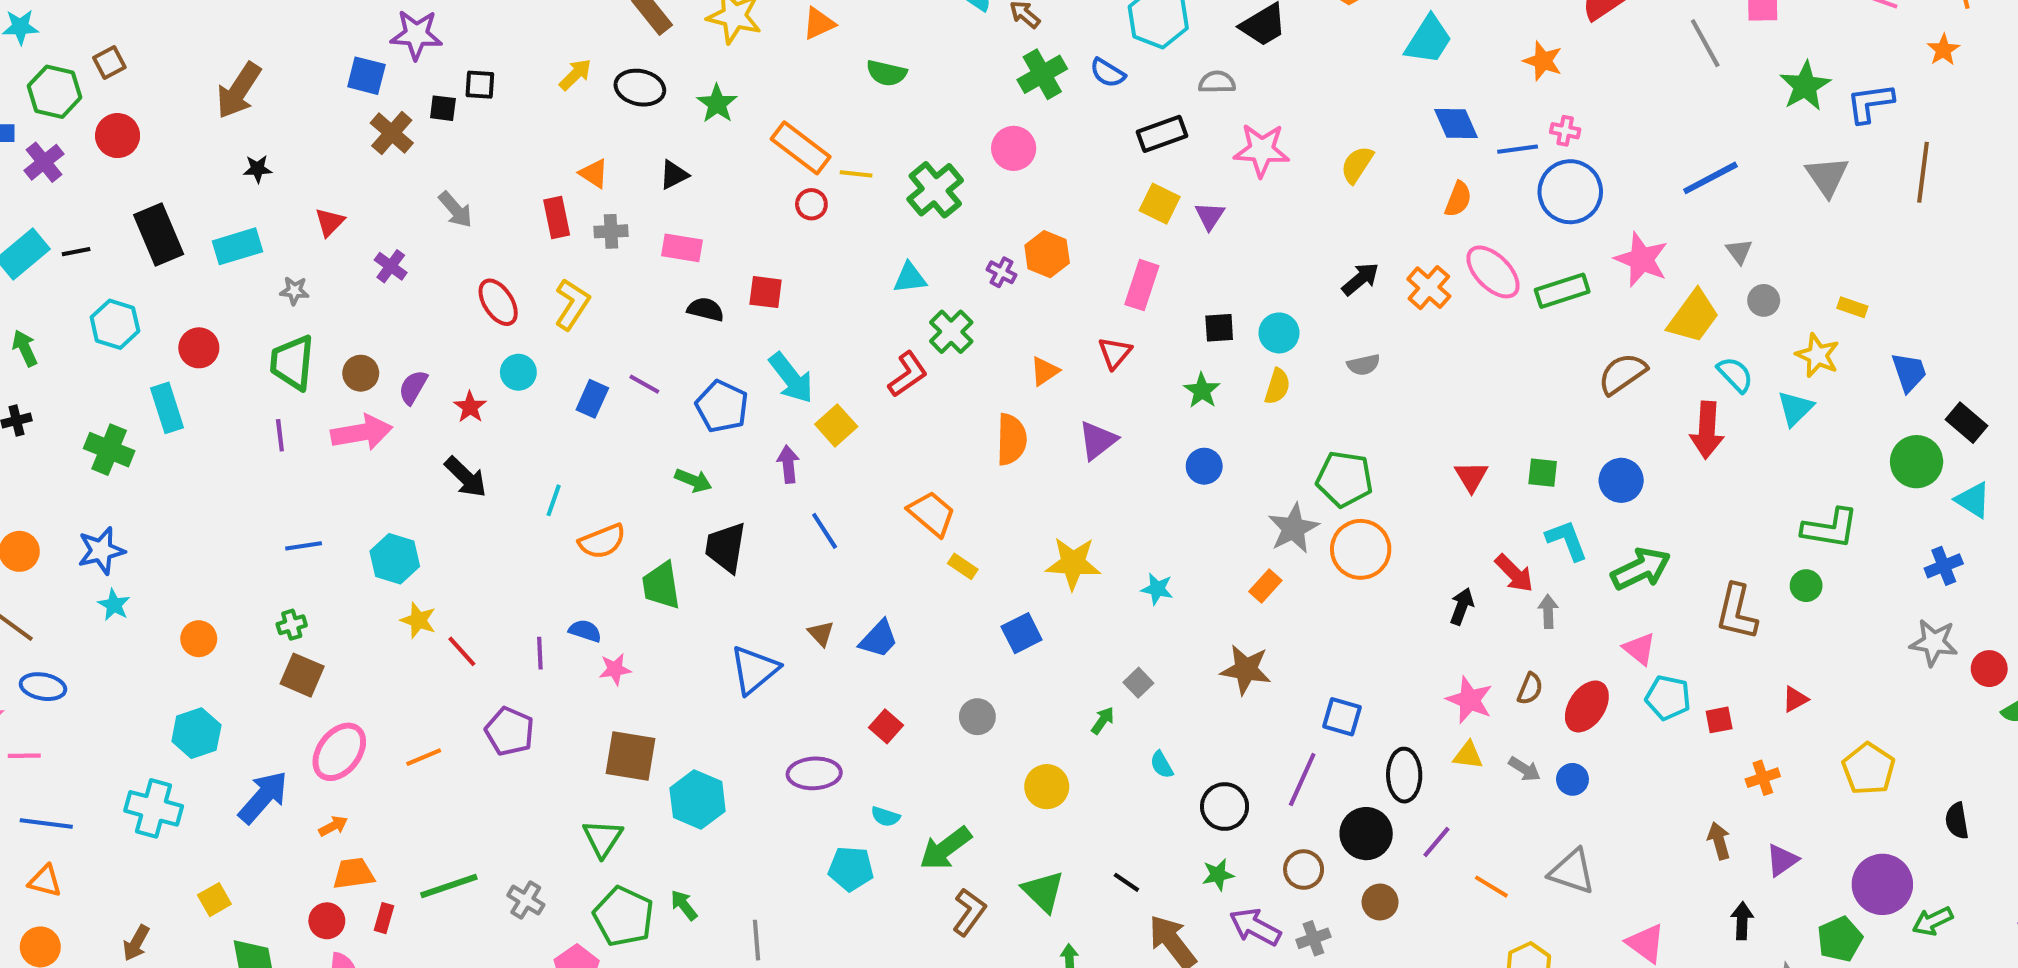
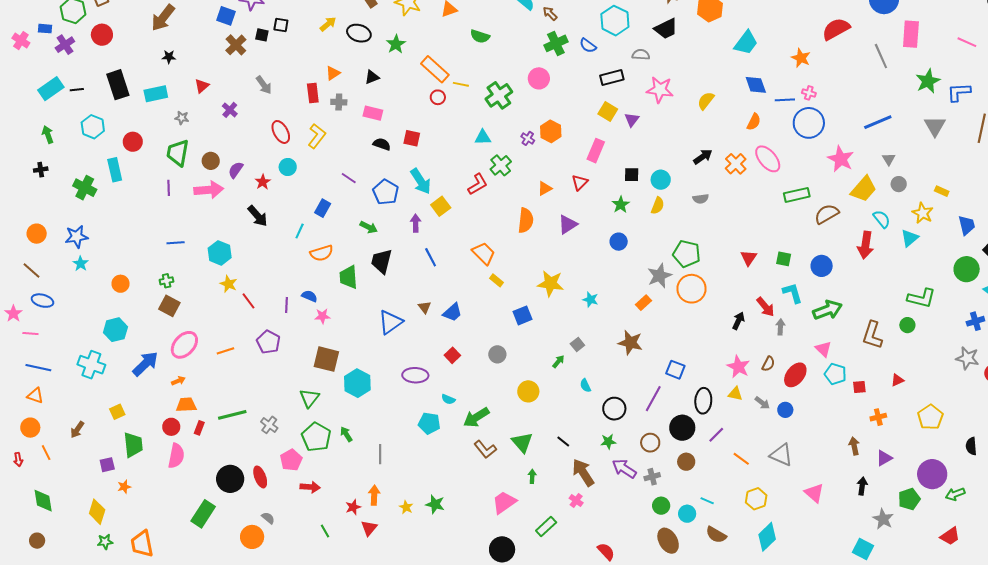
orange triangle: (594, 173) -> (333, 73), turned 49
green rectangle: (1562, 291) -> (797, 195), moved
blue rectangle: (592, 399) -> (323, 208), moved
brown L-shape: (969, 912) -> (485, 449), turned 100

